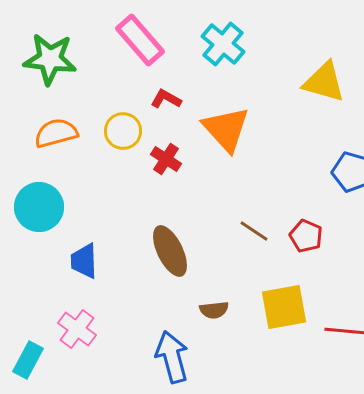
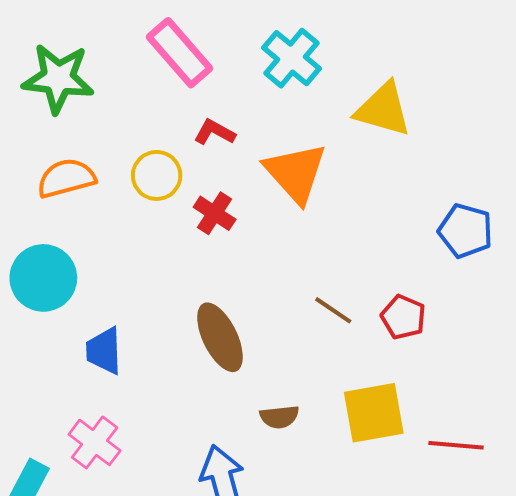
yellow triangle: (324, 82) -> (383, 109), moved

